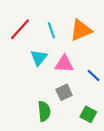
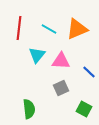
red line: (20, 29) -> (19, 28), turned -35
cyan line: (51, 30) -> (49, 29), turned -42
green semicircle: (44, 111) -> (29, 109), moved

